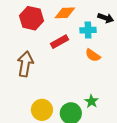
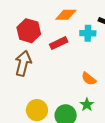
red hexagon: (32, 18) -> (29, 31), moved
orange semicircle: (93, 55) -> (89, 79), moved

